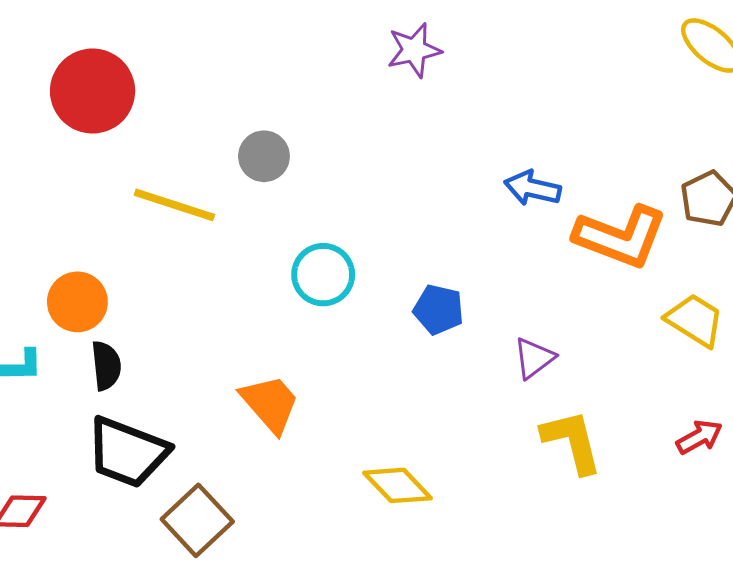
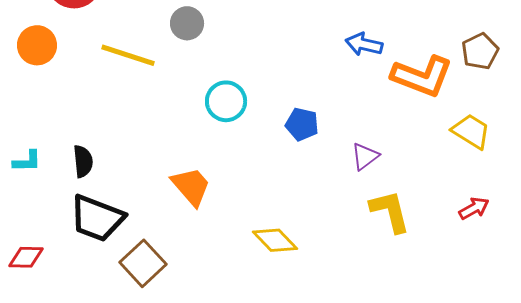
orange circle: (77, 302) -> (37, 45), moved

